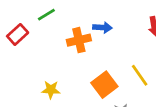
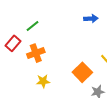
blue arrow: (102, 28) -> (91, 19), moved
orange cross: (79, 40) -> (36, 53), moved

